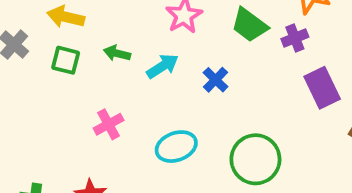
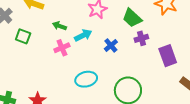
purple cross: (295, 38) -> (141, 38), moved
green square: (66, 60) -> (23, 36), moved
pink cross: (109, 124) -> (62, 48), moved

